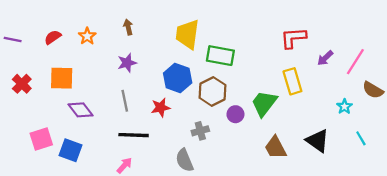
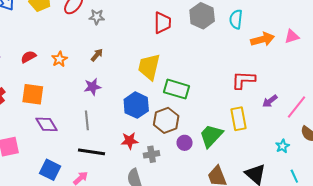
brown arrow: (128, 27) -> (97, 55), turned 48
red star: (161, 108) -> (130, 141), moved
blue square: (71, 150) -> (50, 170), moved

